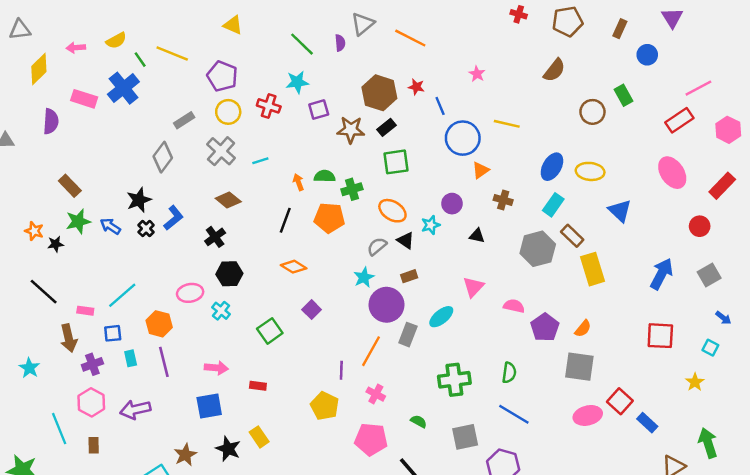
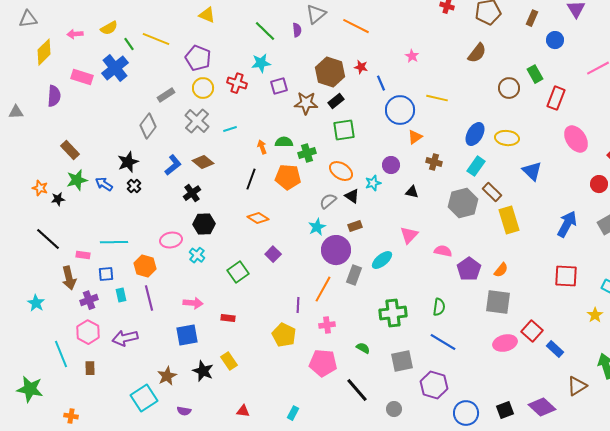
red rectangle: (679, 120) -> (556, 98), moved, turned -35
blue L-shape: (173, 218) -> (173, 165), moved
cyan line: (122, 295) -> (114, 242), turned 40
pink cross: (376, 394) -> (327, 325), turned -35

